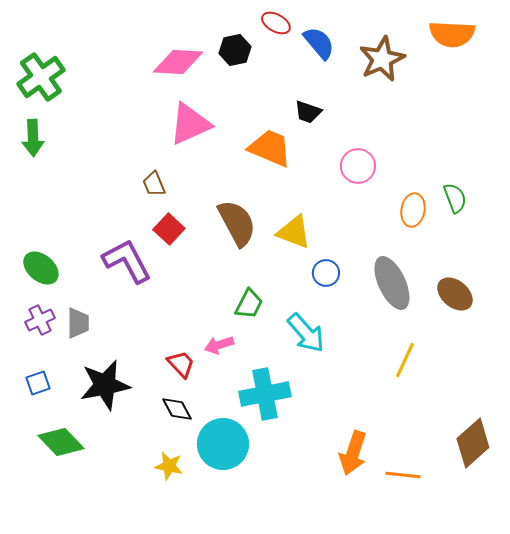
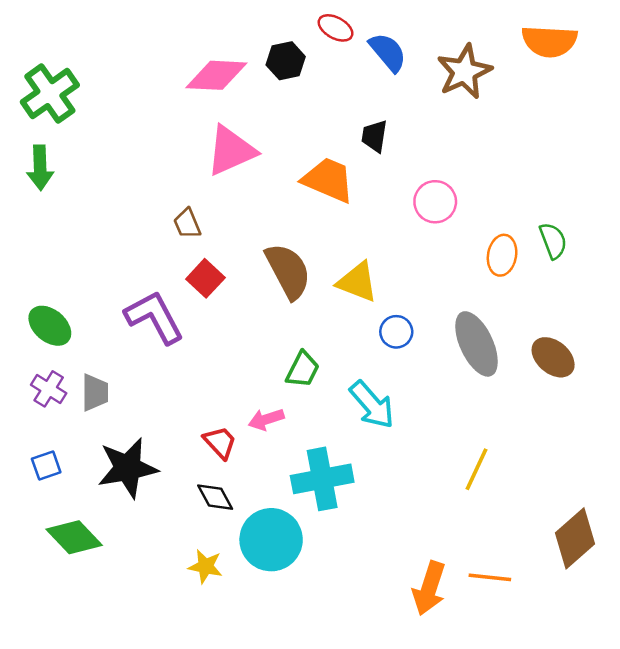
black trapezoid: (308, 112) -> (374, 136), turned 80
purple cross: (40, 320) -> (49, 389), turned -32
yellow line: (405, 360) -> (477, 469), moved
orange arrow: (353, 453) -> (429, 588), moved

